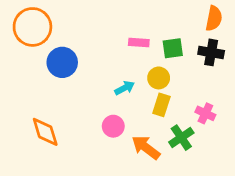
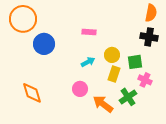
pink rectangle: (139, 43) -> (89, 32), moved
green square: (173, 48) -> (135, 62), moved

